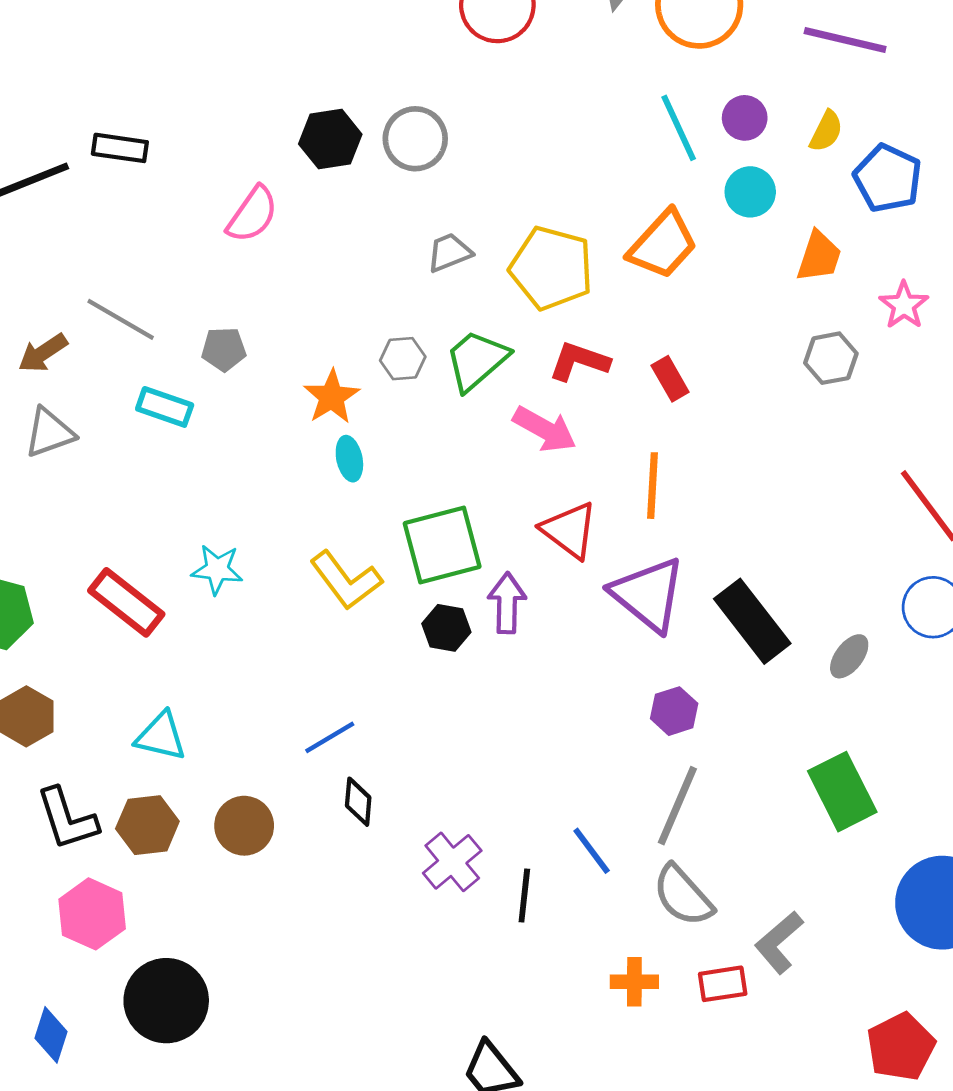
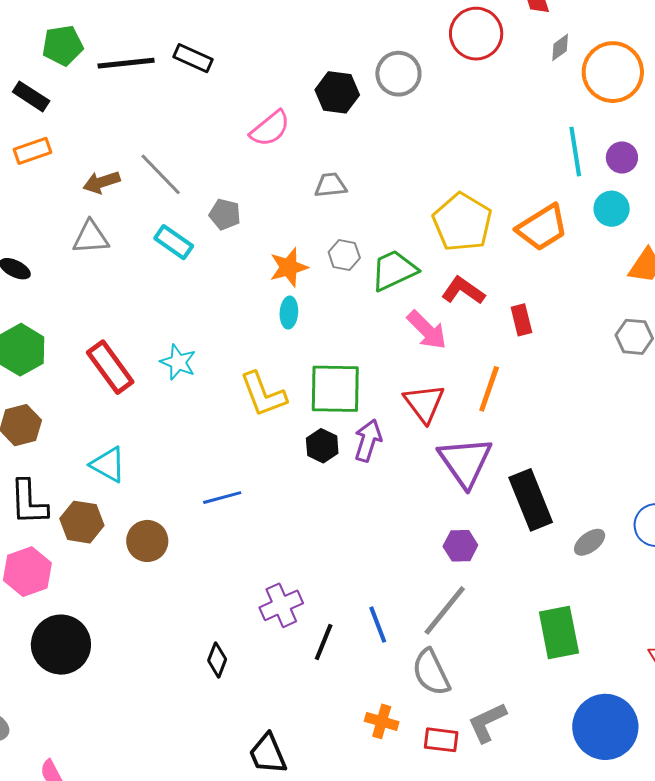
gray circle: (415, 139) -> (398, 74), moved
gray trapezoid: (449, 253) -> (330, 185), moved
black diamond: (358, 802) -> (217, 660), moved

